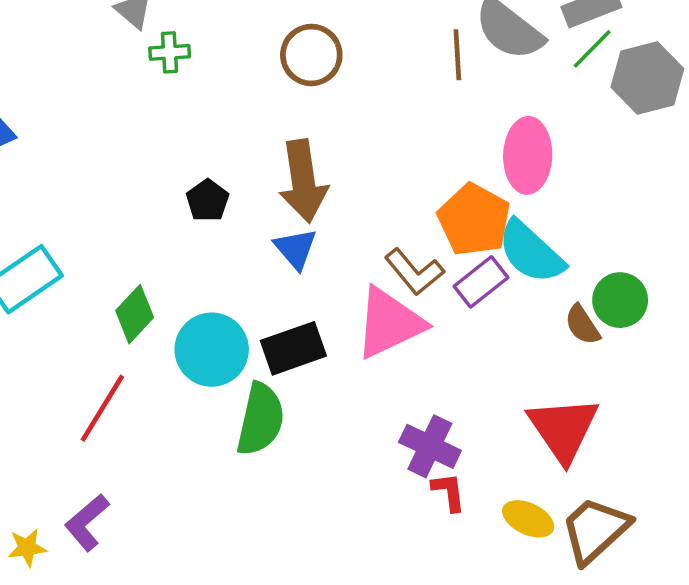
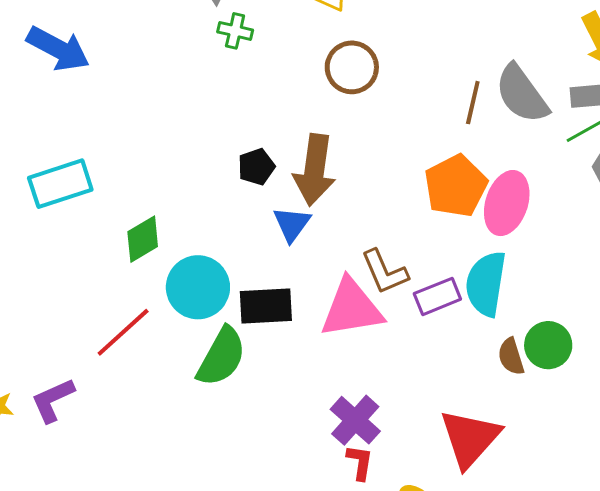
black pentagon: (208, 201) -> (256, 167), moved
orange pentagon: (474, 220) -> (456, 186), moved
cyan semicircle: (531, 252) -> (486, 284), turned 40
red line: (102, 408) -> (123, 332), moved

